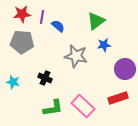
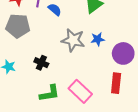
blue star: (104, 45) -> (98, 39), moved
red rectangle: (118, 98) -> (116, 83), turned -66

